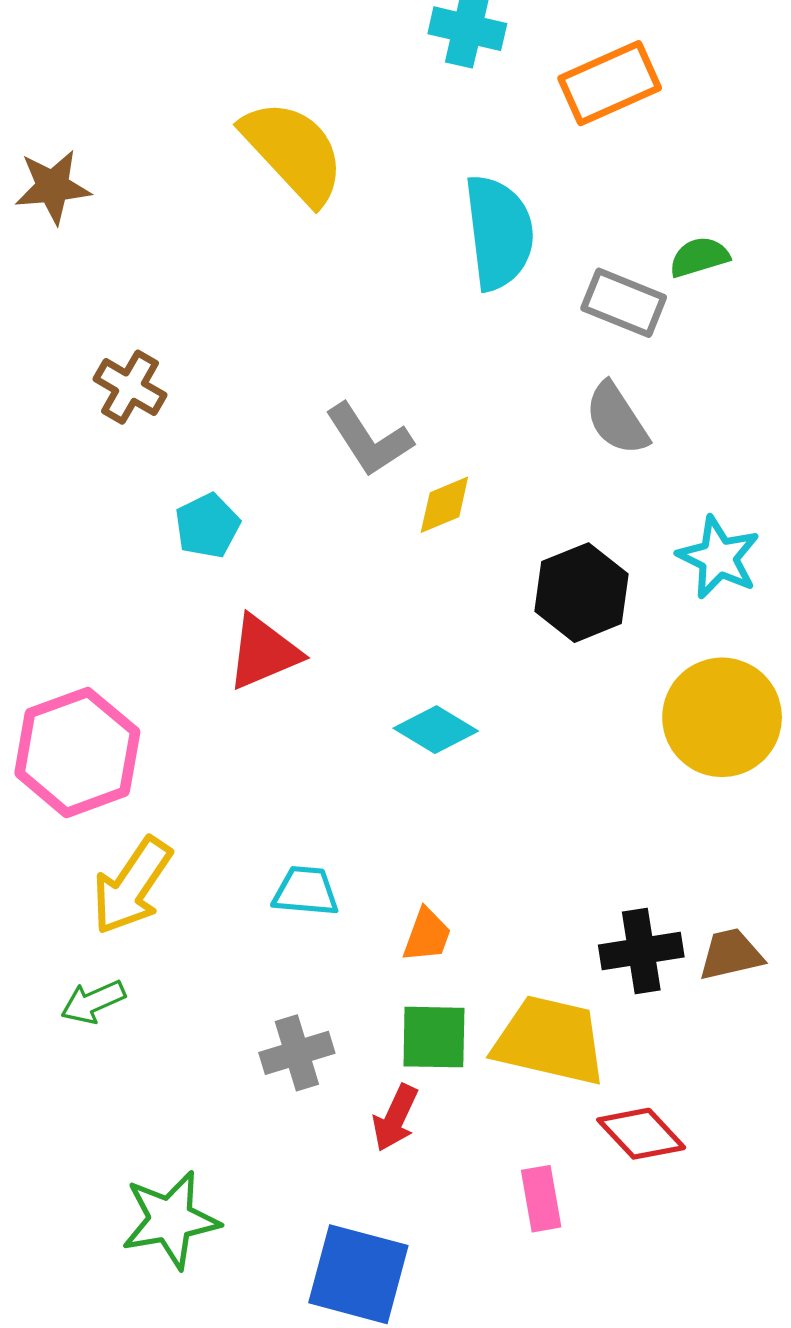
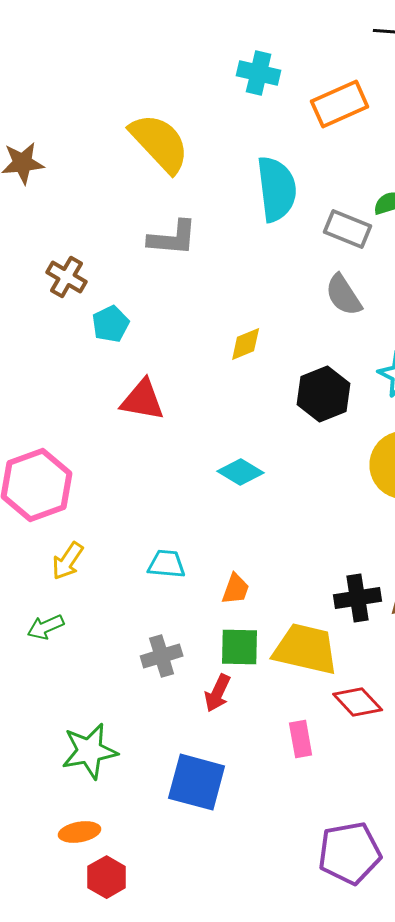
gray L-shape: (369, 440) -> (173, 238), moved, turned -52
cyan pentagon: (207, 526) -> (111, 324), moved
red triangle: (264, 652) -> (143, 400), moved, turned 33
yellow arrow: (132, 886) -> (68, 561), size x0.7

